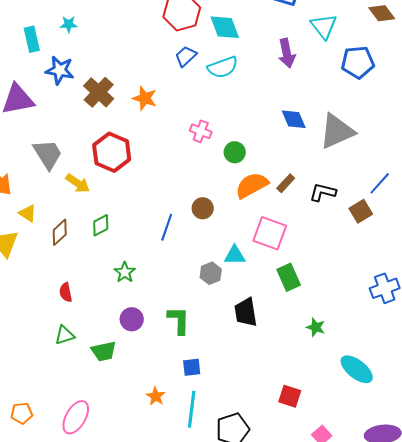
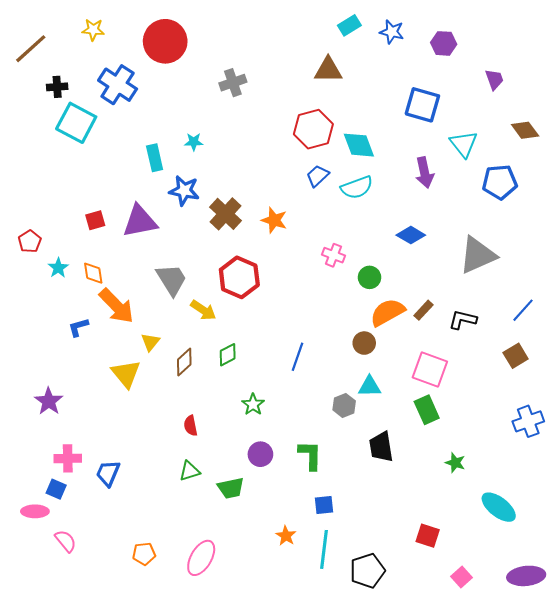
blue diamond: (294, 119) -> (411, 235), moved, turned -36
brown circle: (203, 208) -> (364, 343), moved
brown square: (361, 211) -> (516, 356), moved
yellow triangle: (28, 213) -> (150, 342), turned 36
pink square: (270, 233) -> (430, 369), moved

